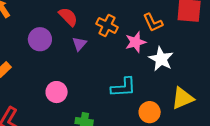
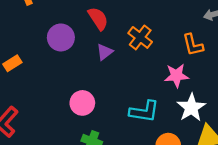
pink star: (136, 42) -> (176, 76), moved
white star: (161, 59) -> (191, 108), moved
pink circle: (57, 92) -> (82, 103), moved

